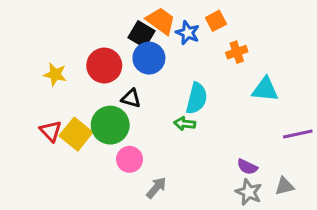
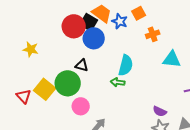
red circle: (104, 66) -> (74, 26), moved
red triangle: (51, 131) -> (24, 96), moved

